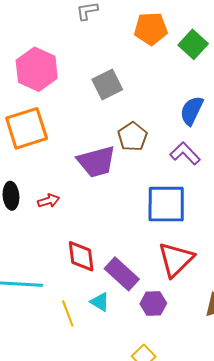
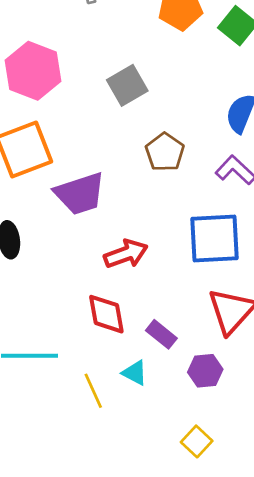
purple trapezoid: (96, 162) -> (80, 194), moved
red arrow: (49, 201) -> (126, 254), moved, size x1.5
purple rectangle: (122, 274) -> (161, 334), size x0.7

